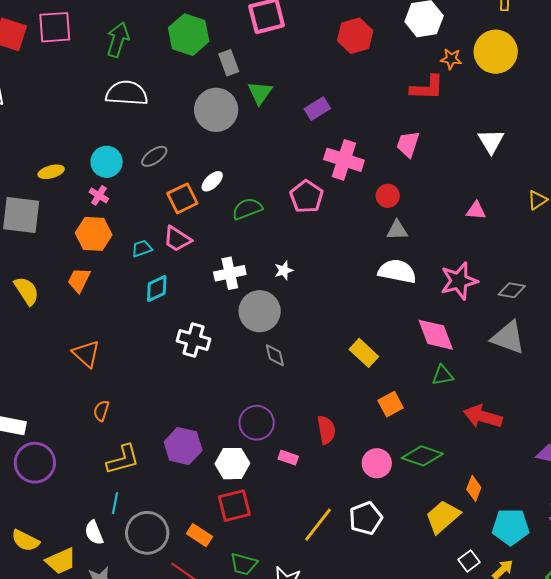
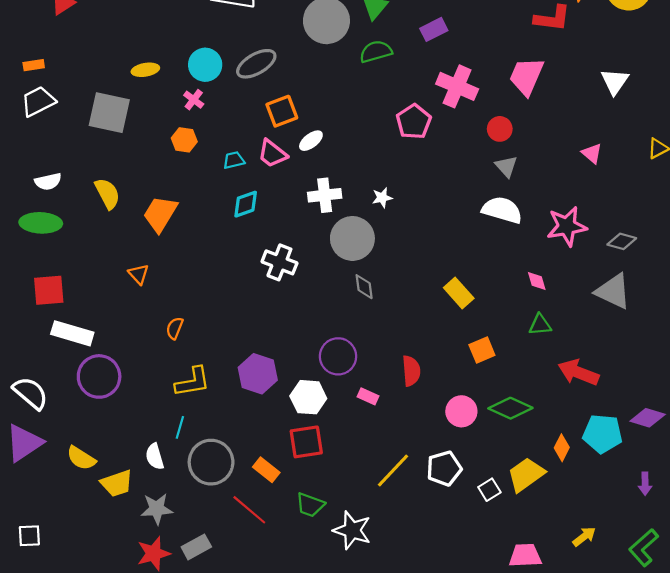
pink trapezoid: (408, 144) -> (526, 76), size x1.4
gray ellipse: (154, 156) -> (256, 64), size x1.4
white ellipse: (212, 181) -> (311, 141), moved
green semicircle: (247, 209) -> (376, 52), moved
pink triangle: (476, 211) -> (592, 153), turned 30
gray triangle: (397, 230) -> (506, 166), turned 45
orange hexagon: (94, 234) -> (184, 140), size x0.7
orange trapezoid: (79, 280) -> (160, 214), moved, size x1.4
pink diamond: (436, 335) -> (537, 281), size x0.5
orange triangle: (86, 354) -> (139, 274), moved, size x0.7
cyan pentagon: (511, 527) -> (603, 434), moved
white square: (469, 561) -> (489, 490), moved

